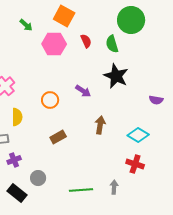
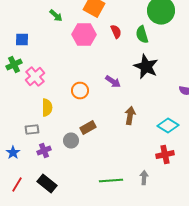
red cross: (135, 164) -> (165, 155), turned -30
gray circle: (38, 178) -> (71, 141), moved

